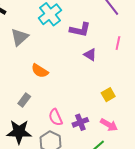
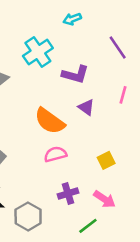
orange semicircle: (40, 71) -> (50, 121), moved, size x1.4
pink semicircle: (56, 117) -> (55, 154), moved, turned 96

